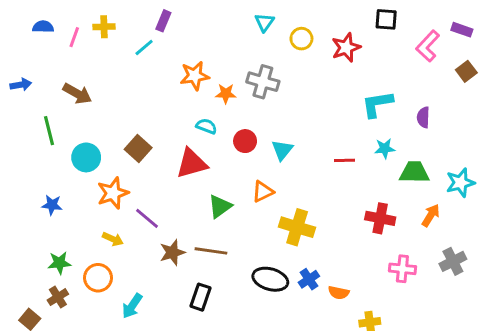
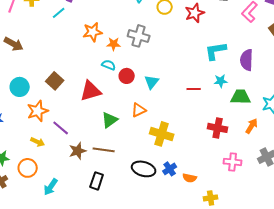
purple semicircle: (423, 117) -> (247, 60), size x1.5
cyan semicircle: (206, 126) -> (109, 65), moved

